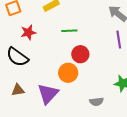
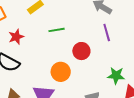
red circle: (80, 54) -> (81, 51), moved

